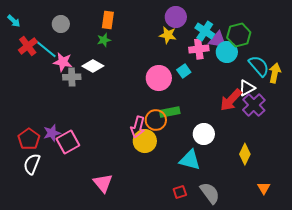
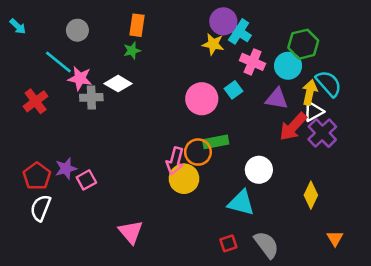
cyan cross: (205, 31) -> (239, 31), moved
purple triangle: (218, 40) -> (277, 99), moved
red cross: (28, 46) -> (36, 101), moved
pink cross: (199, 49) -> (253, 62), turned 30
yellow arrow: (275, 73) -> (310, 92), moved
pink square: (68, 142) -> (86, 180), size x0.7

